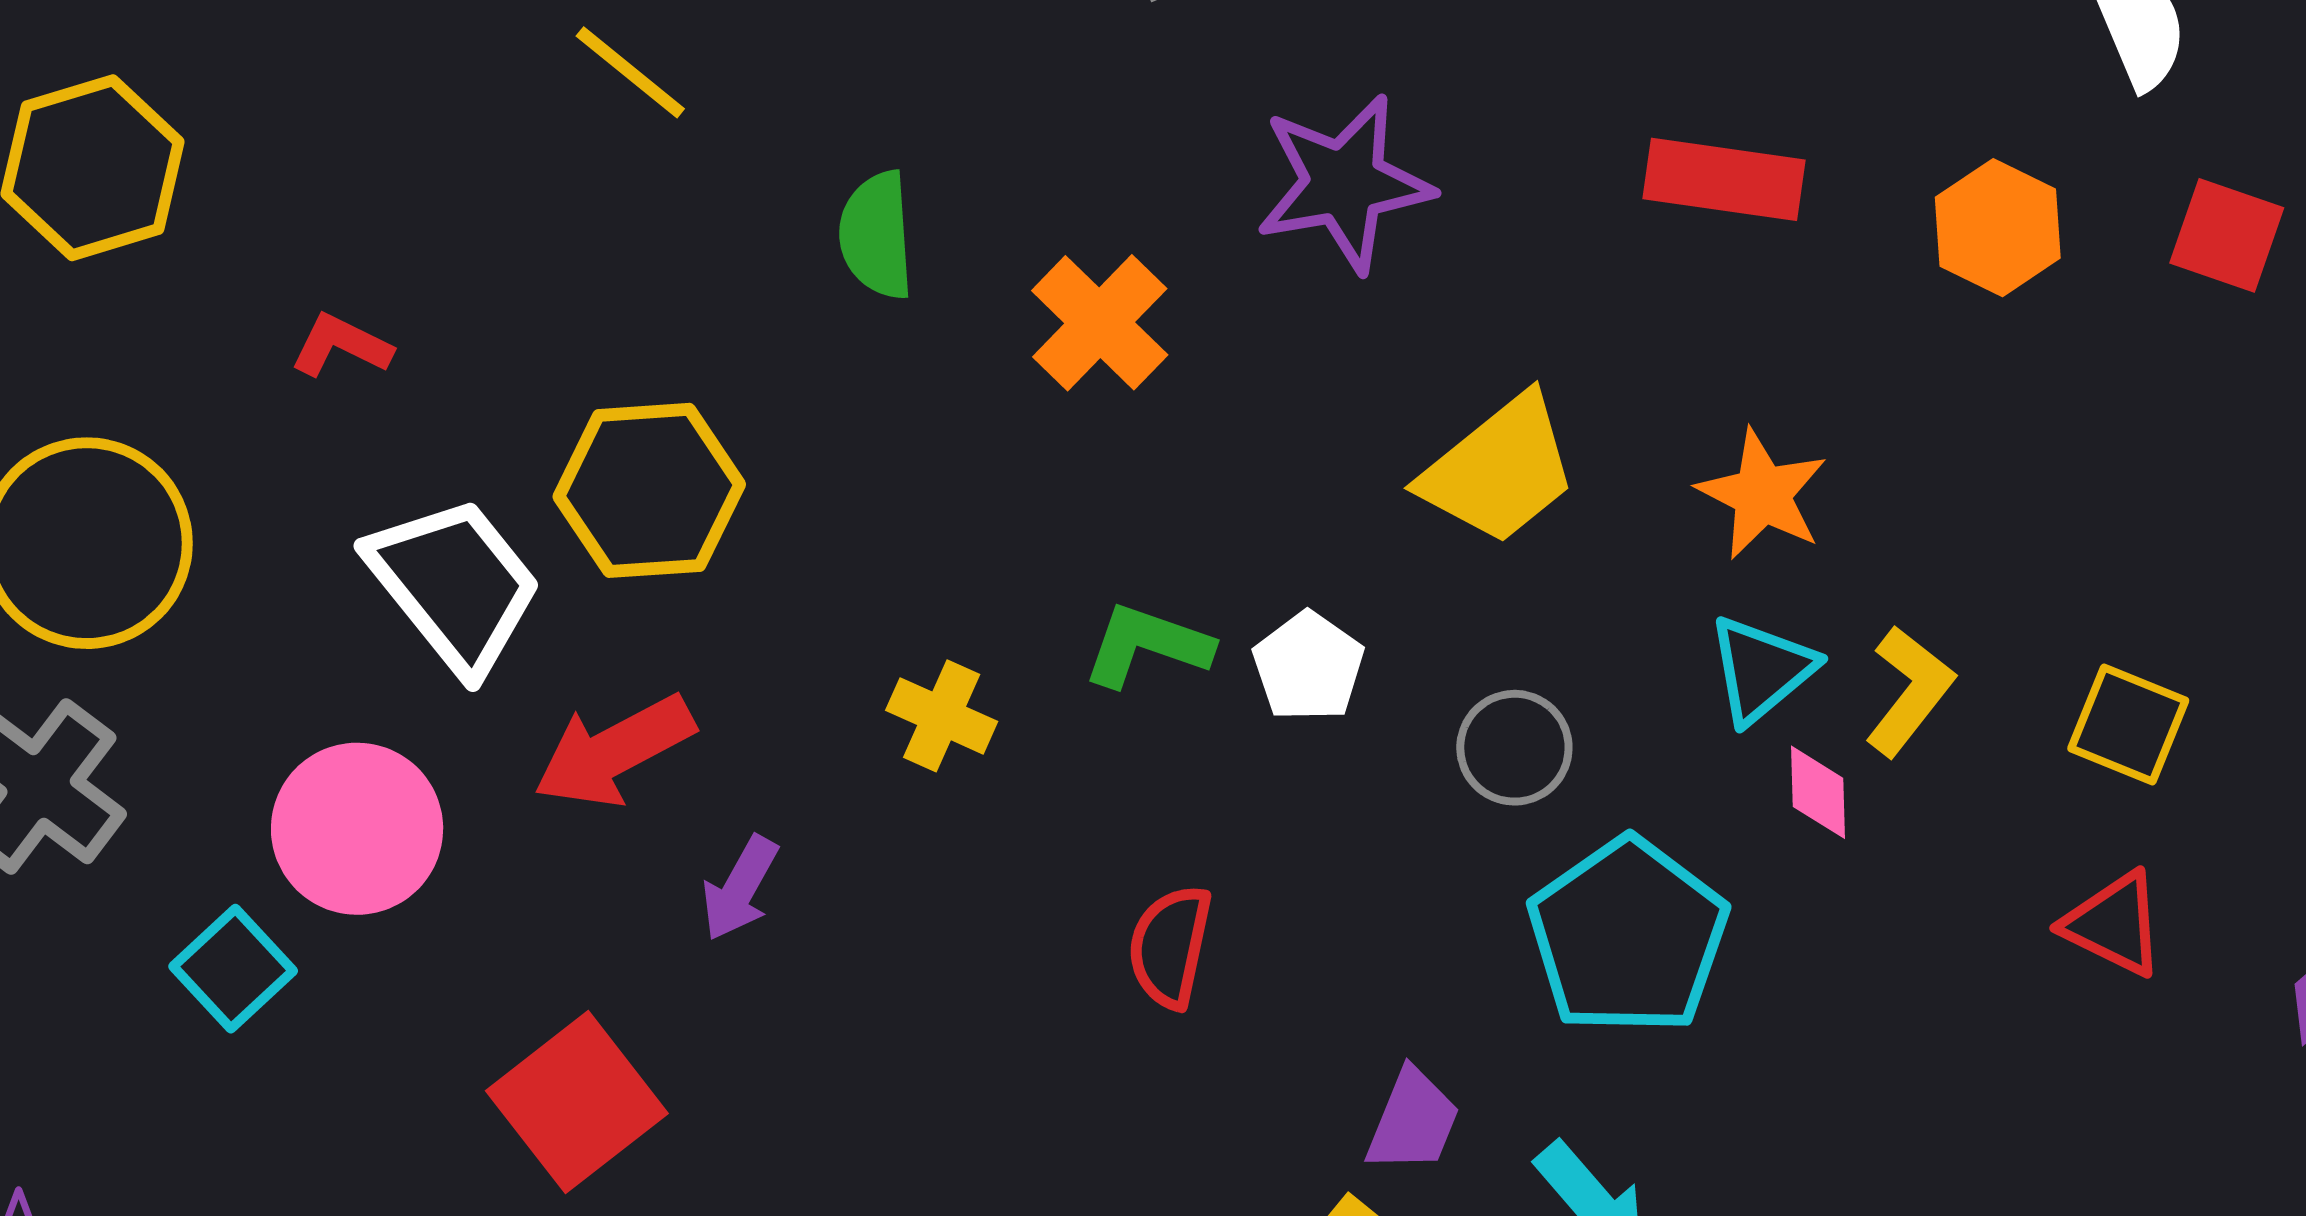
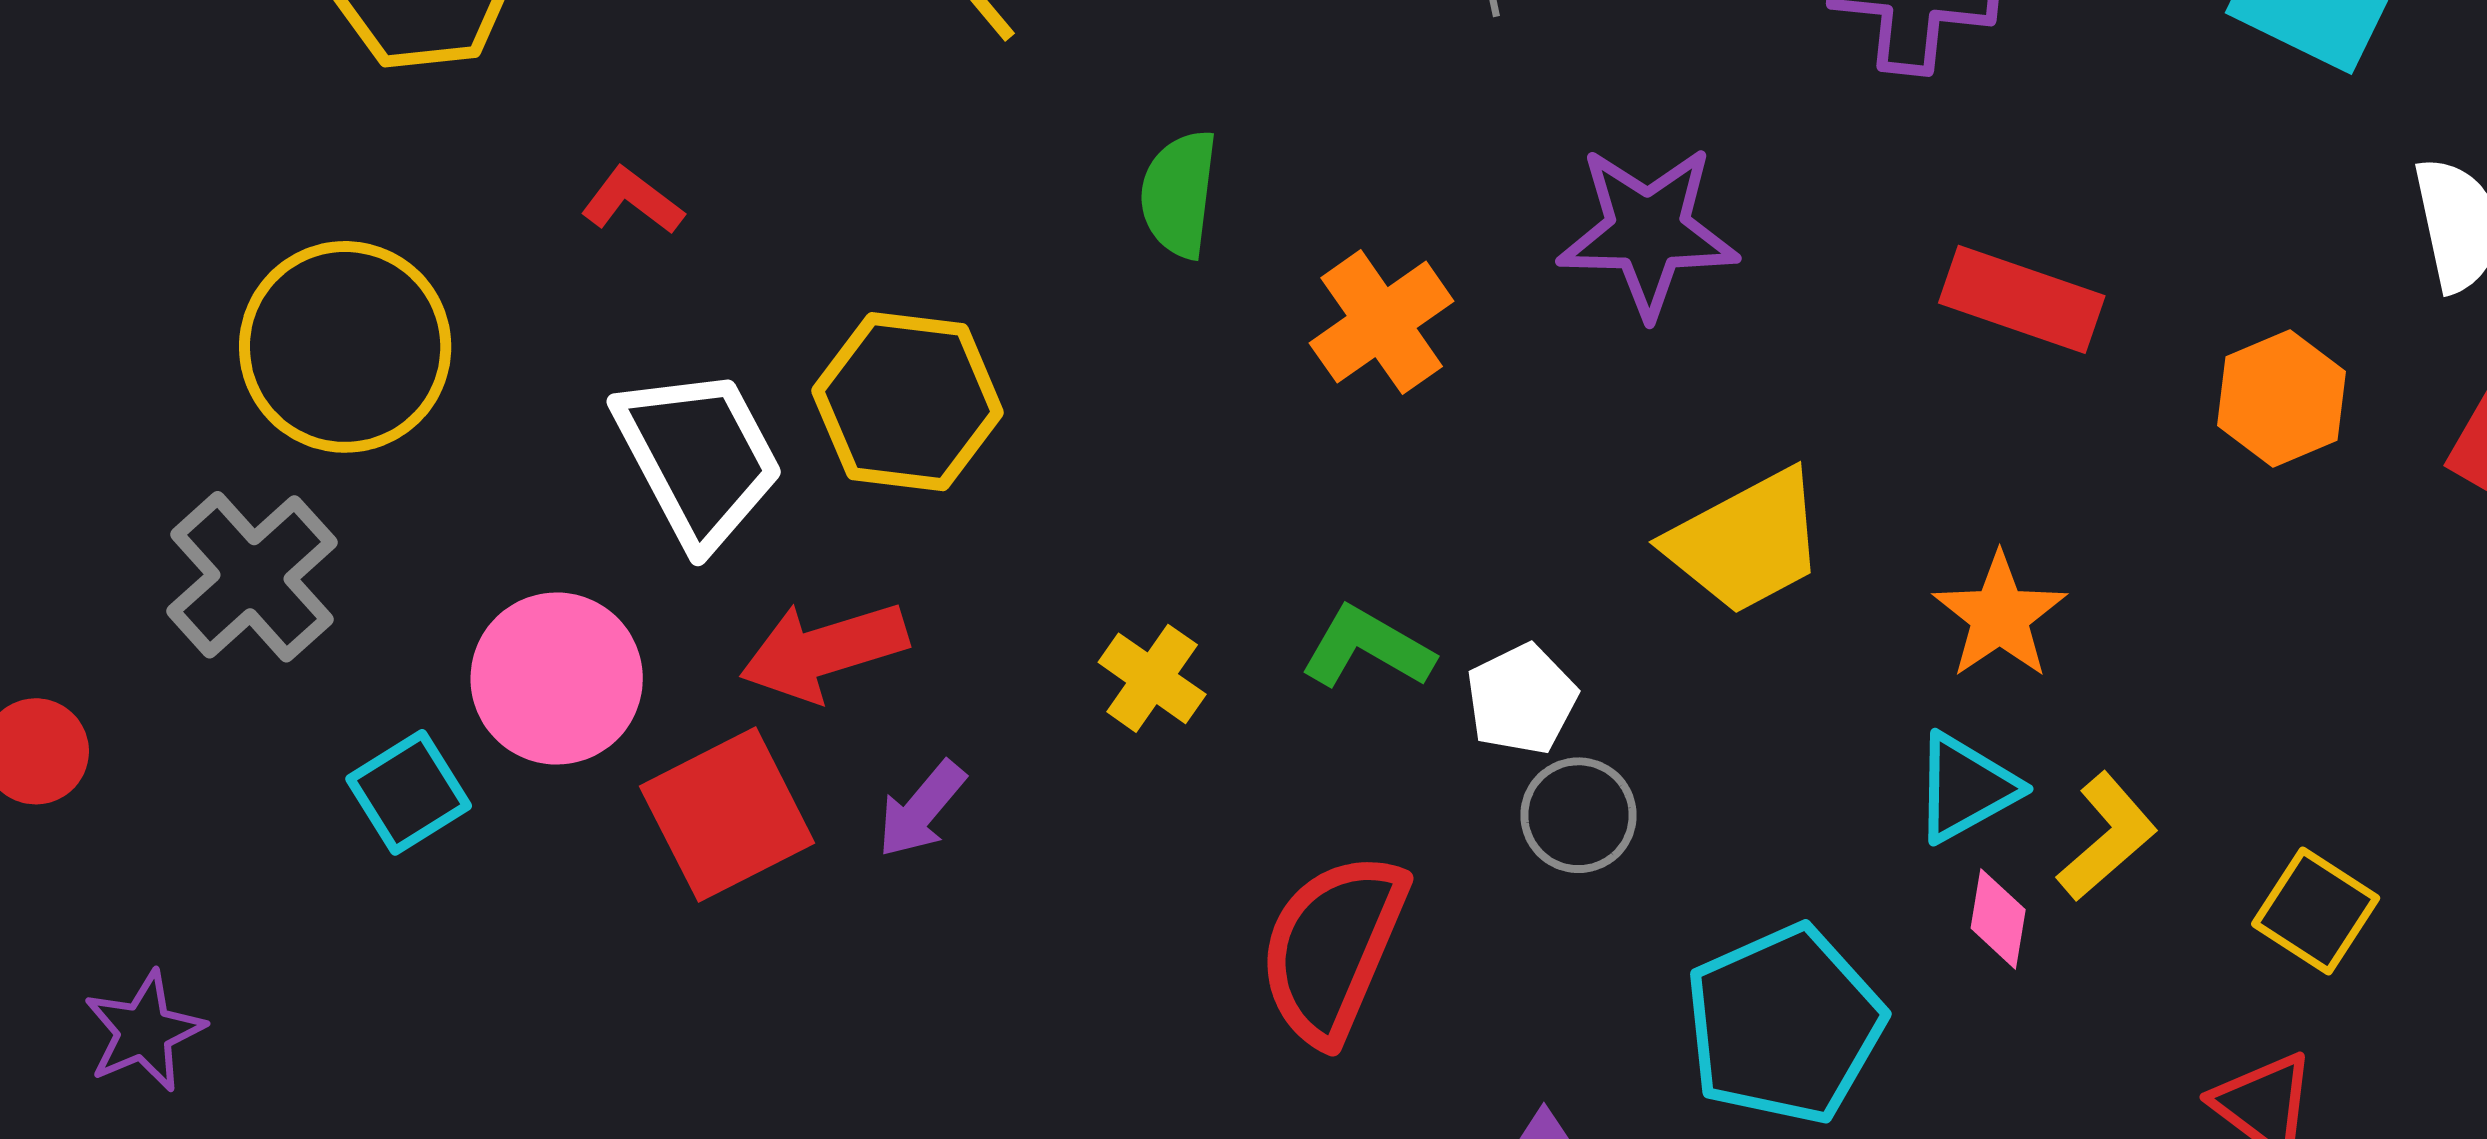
gray circle: (1514, 748) -> (1579, 815), moved
red semicircle: (1170, 946) -> (1333, 948), size x1.6
red square: (577, 1102) -> (727, 815), moved

